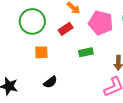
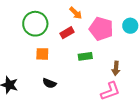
black semicircle: (50, 82) -> (49, 83), turned 56

